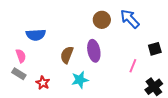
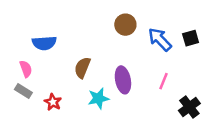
blue arrow: (130, 19) -> (160, 39), moved
black square: (155, 49) -> (191, 38), moved
purple ellipse: (94, 51) -> (123, 80), moved

